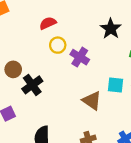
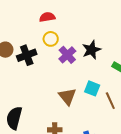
black star: (111, 29) -> (91, 50), moved
black cross: (32, 85) -> (27, 55), moved

